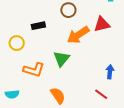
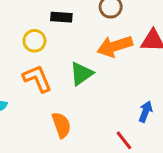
yellow circle: (17, 43) -> (34, 41), moved
orange L-shape: (34, 70) -> (37, 79), turned -145

